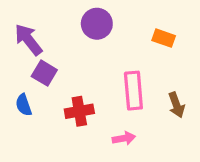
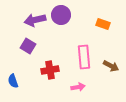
purple arrow: (28, 40) -> (35, 20), moved, turned -65
blue semicircle: (24, 105) -> (13, 81), moved
brown arrow: (176, 105) -> (111, 66), turned -42

